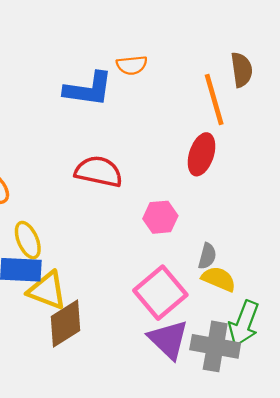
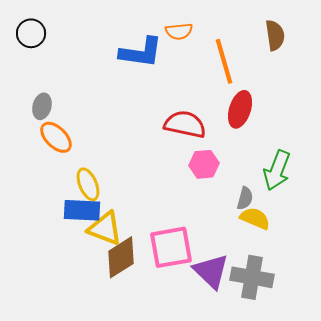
orange line: (214, 99) -> (224, 61), moved
red semicircle: (99, 171) -> (185, 124), moved
pink square: (160, 293) -> (171, 247), moved, turned 30
green arrow: (244, 324) -> (277, 170), moved

